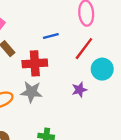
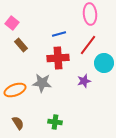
red cross: (35, 63) -> (58, 58), moved

